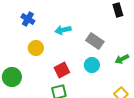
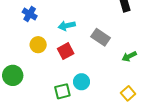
cyan circle: (92, 65) -> (82, 82), moved
red square: (62, 70) -> (66, 51), moved

